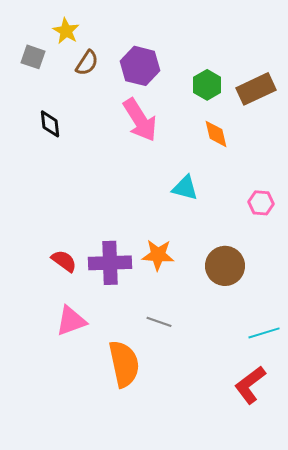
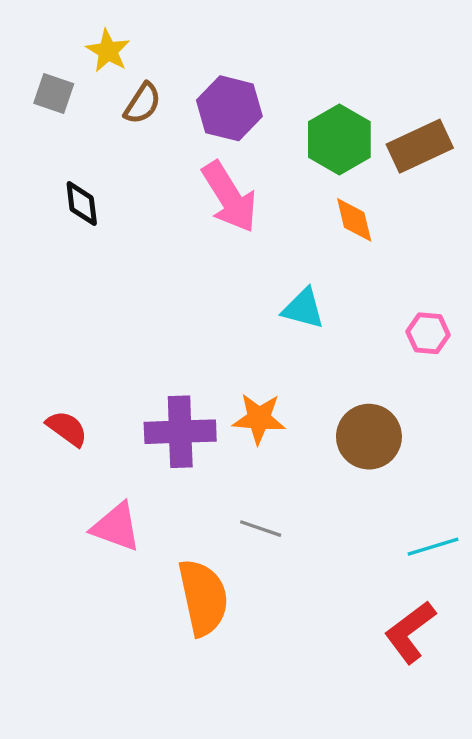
green hexagon: (207, 85) -> (339, 140), size x1.4
red semicircle: (64, 261) -> (67, 428), moved
pink triangle: (71, 321) -> (116, 527), turned 40

